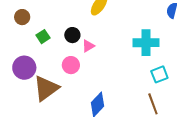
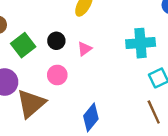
green square: (43, 37) -> (23, 45), size x1.5
pink triangle: (88, 46) -> (85, 49), moved

